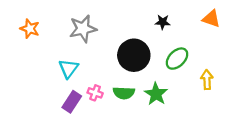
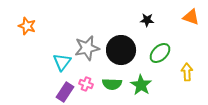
gray star: (83, 29) -> (87, 48), moved

